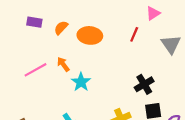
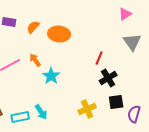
pink triangle: (153, 13) -> (125, 14), moved
red line: (134, 34) -> (99, 58), moved

